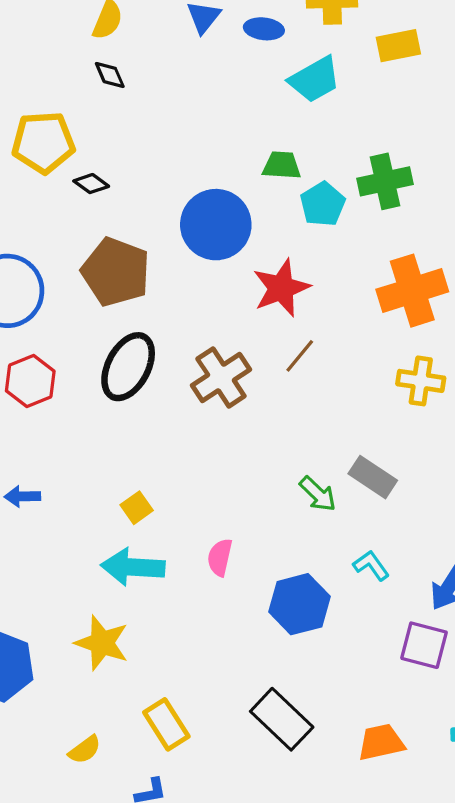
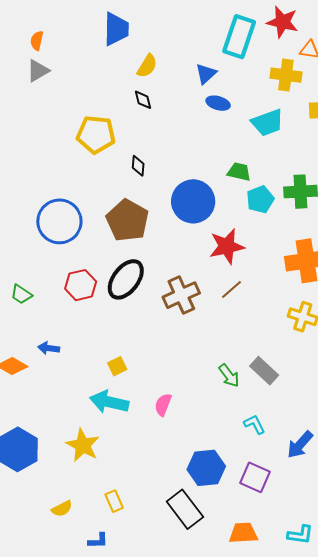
blue ellipse: (264, 29) -> (218, 103), moved
black diamond: (91, 184) -> (138, 166), moved, turned 50
red hexagon: (30, 381) -> (81, 285), moved
blue hexagon: (299, 604) -> (206, 468), moved
purple square: (424, 645) -> (255, 477), moved
yellow rectangle: (166, 724) -> (114, 501), size x0.7

